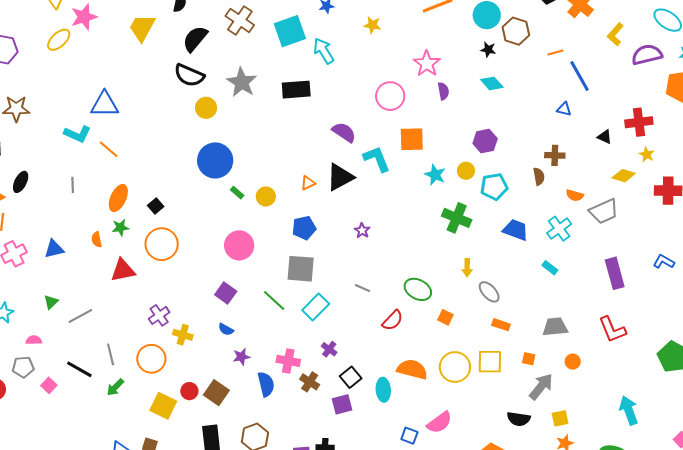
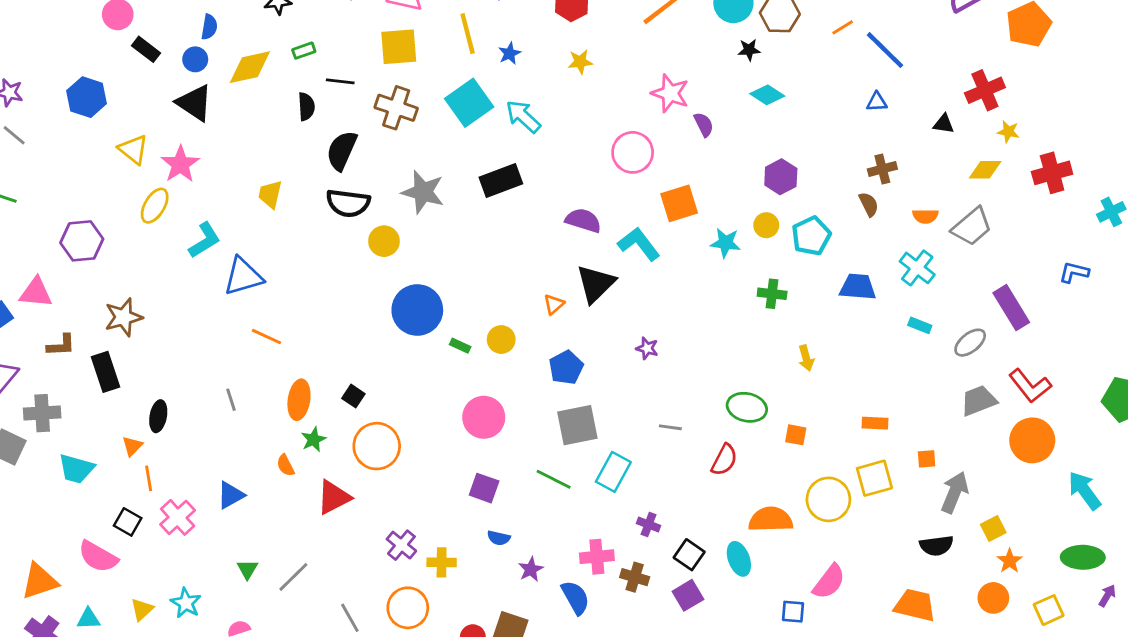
yellow trapezoid: (142, 28) -> (270, 194), moved, size x0.7
cyan L-shape: (77, 134) -> (205, 240), moved, turned -40
green cross: (457, 218) -> (772, 294), size x0.7
gray ellipse: (489, 292) -> (970, 343), moved, turned -70
gray trapezoid: (555, 327) -> (979, 401), moved
orange circle: (573, 362) -> (1032, 440), moved, size x2.0

